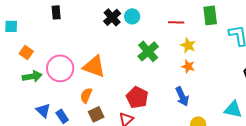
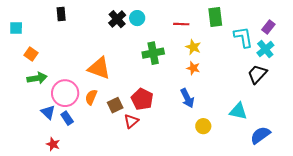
green cross: (148, 51) -> (153, 53), turned 30
pink circle: (60, 68) -> (65, 93), moved
brown square: (96, 114) -> (115, 105), moved

